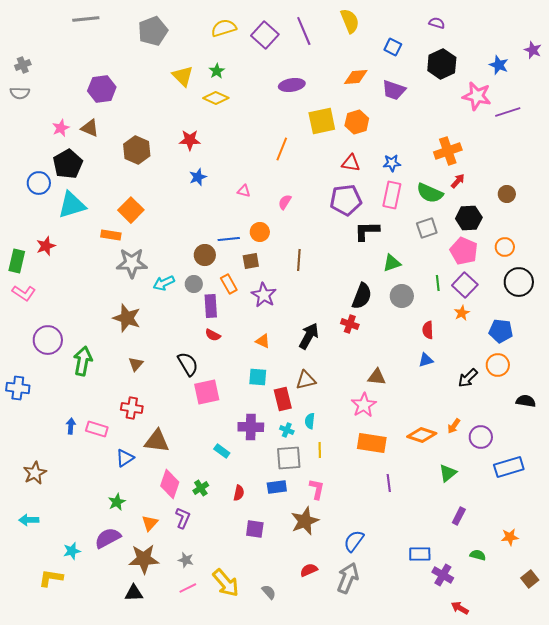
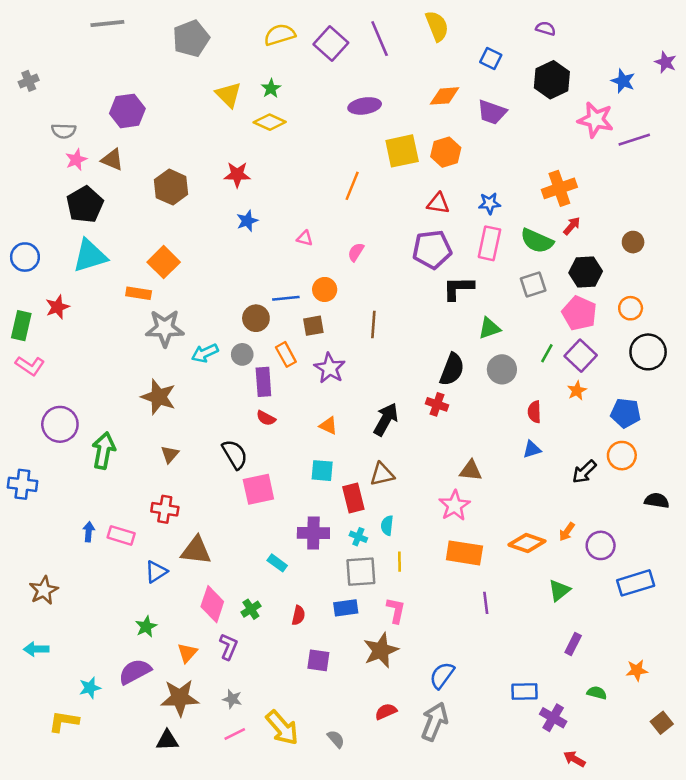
gray semicircle: (20, 93) -> (64, 131), moved
blue circle: (39, 183) -> (25, 257), moved
green line: (438, 283) -> (547, 353), turned 35

